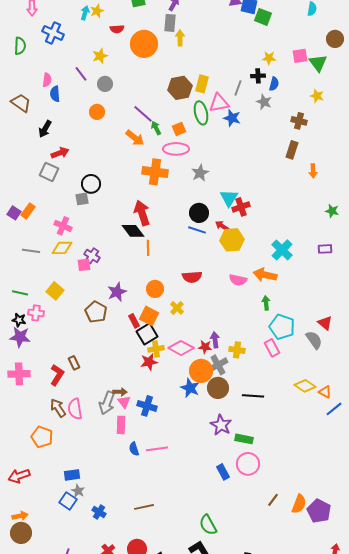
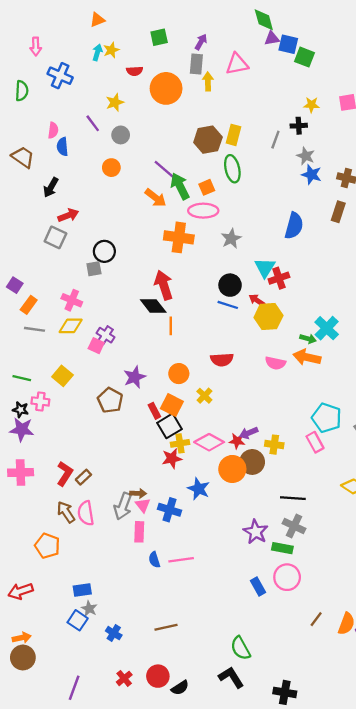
blue semicircle: (274, 84) -> (294, 226), moved, size x1.6
pink triangle: (219, 103) -> (237, 64), moved
blue star: (232, 118) -> (311, 175), moved
green arrow: (156, 128) -> (180, 186), size x1.6
orange rectangle: (28, 211) -> (29, 305), moved
pink square: (84, 265) -> (96, 346), turned 32
green arrow: (266, 303) -> (308, 339), moved, turned 112
purple arrow: (215, 340) -> (249, 433), turned -105
brown rectangle: (74, 363) -> (83, 477), moved, turned 72
gray cross: (218, 365) -> (294, 526), moved, turned -36
blue star: (190, 388) -> (199, 489), moved
brown circle: (218, 388) -> (252, 462), moved

